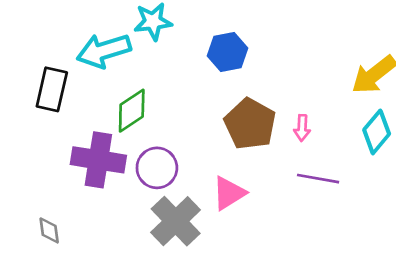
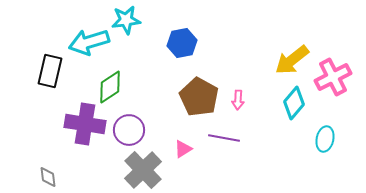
purple line: (318, 179) -> (224, 138), moved
pink triangle: (229, 193) -> (183, 149), size x0.7

